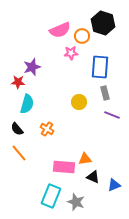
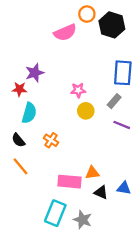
orange circle: (82, 36) -> (87, 14), moved
pink star: (71, 53) -> (78, 90), moved
blue rectangle: (100, 67) -> (123, 73), moved
gray rectangle: (105, 93) -> (114, 101), turned 56
blue triangle: (114, 185) -> (124, 188), moved, turned 32

